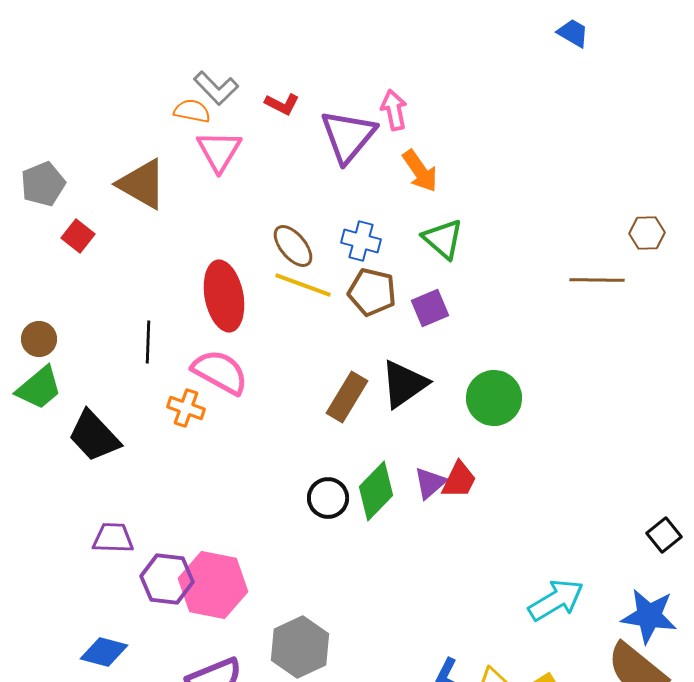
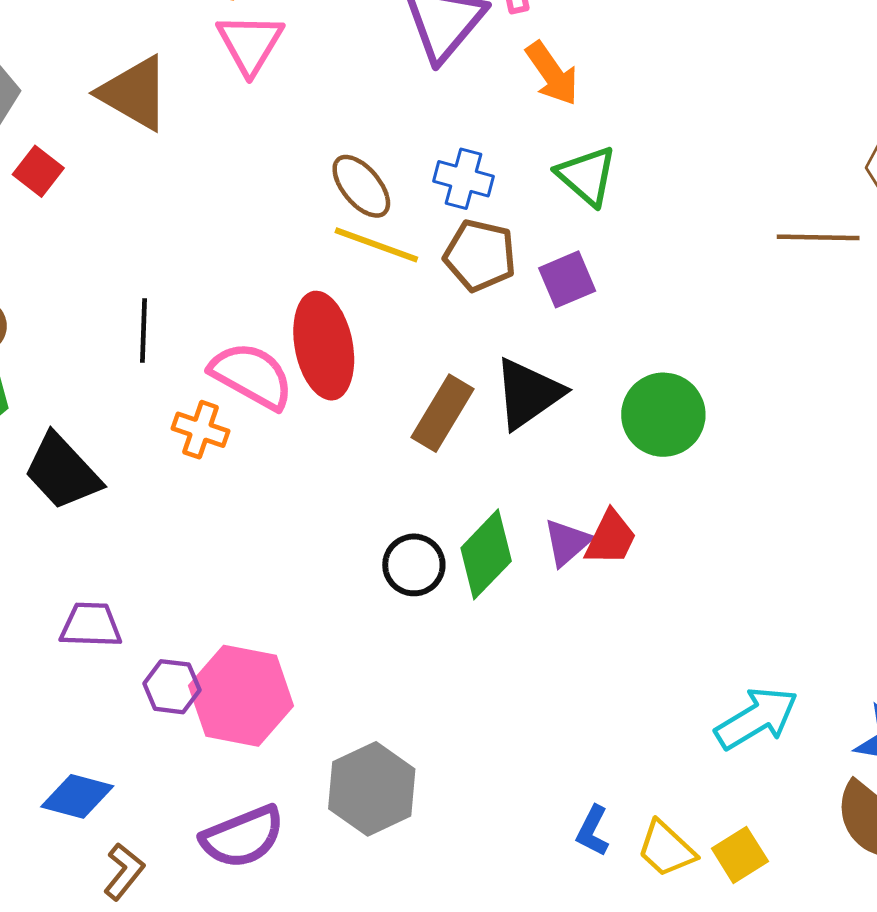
red ellipse: (224, 296) -> (324, 346), moved
purple hexagon: (167, 579) -> (172, 687), size x0.7

